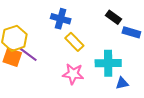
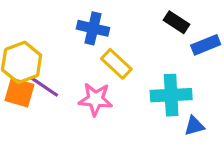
blue rectangle: (131, 32) -> (206, 45), turned -36
pink star: (73, 74) -> (95, 99), moved

